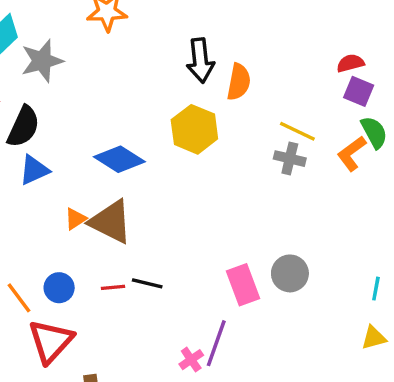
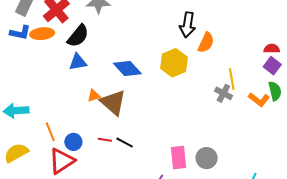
yellow line: (297, 131) -> (232, 79), turned 40
orange L-shape: (352, 153) -> (259, 100), turned -120
blue circle: (59, 288) -> (73, 142), moved

